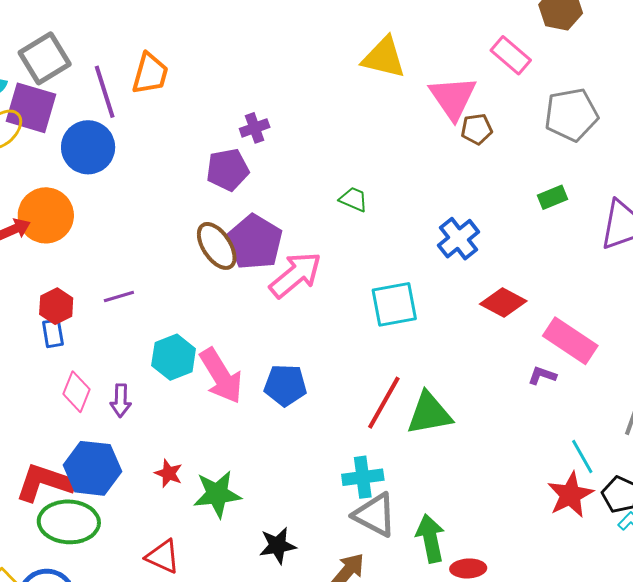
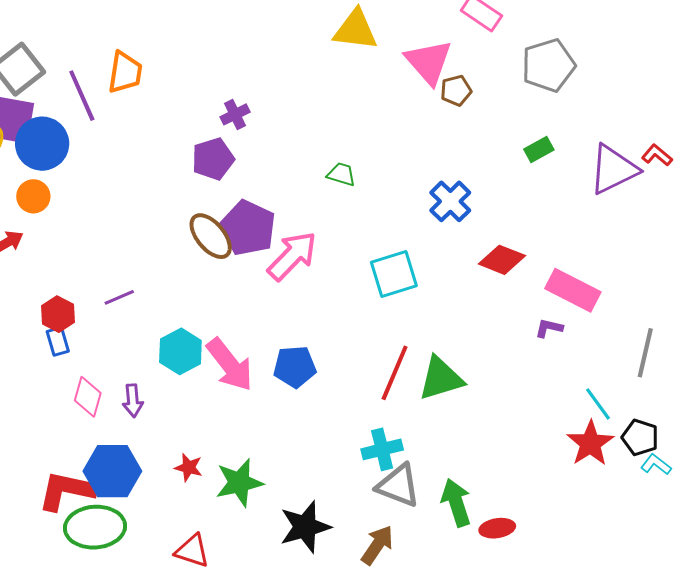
blue circle: (88, 147) -> (42, 144), moved
orange circle: (46, 215) -> (33, 196), moved, size x0.6
black star: (278, 545) -> (305, 527), size x1.4

